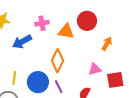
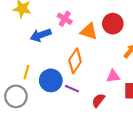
pink cross: (42, 23) -> (65, 19), turned 32
purple line: (59, 87) -> (72, 89), turned -48

